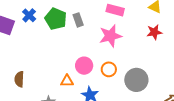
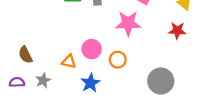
brown semicircle: (19, 79) -> (25, 55), moved, turned -42
gray circle: (136, 80) -> (161, 81), moved

